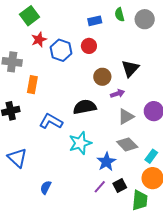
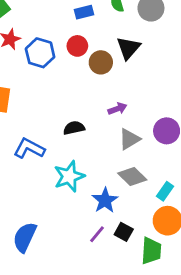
black triangle: (130, 68) -> (128, 48), moved
brown circle: (102, 77) -> (101, 62), moved
black semicircle: (85, 107) -> (74, 128), size x0.7
black square: (120, 186) -> (124, 232), turned -32
blue semicircle: (46, 187) -> (25, 237), size x1.6

